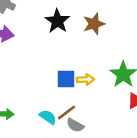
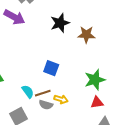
yellow arrow: (85, 80) -> (61, 99), moved
gray semicircle: (75, 125) -> (46, 105), turned -32

